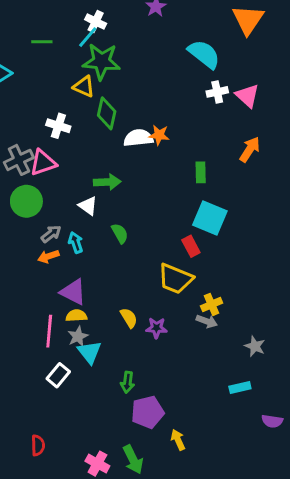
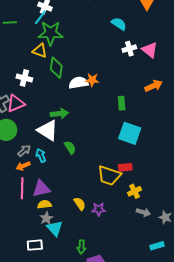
cyan semicircle: (204, 54) -> (119, 24), size x0.7
orange arrow: (250, 149) -> (154, 86), turned 36
white triangle: (88, 206) -> (48, 130), size x1.6
red rectangle: (191, 246) -> (125, 167), moved, turned -64
purple triangle: (73, 292) -> (41, 189), turned -36
gray arrow: (207, 321) -> (143, 212), moved
pink line: (49, 331) -> (22, 188), moved
white rectangle: (58, 375) -> (35, 245), turned 49

